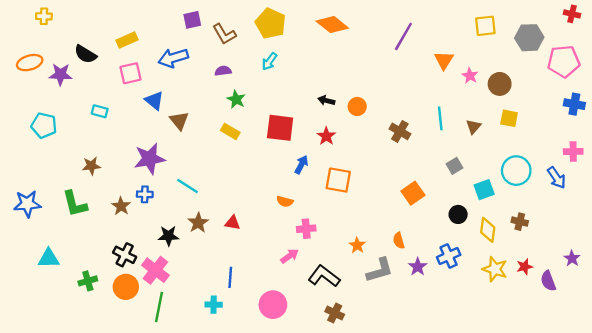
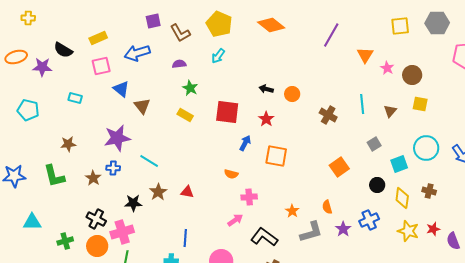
gray hexagon: (529, 38) -> (437, 23), moved
pink cross: (155, 270) -> (122, 232), turned 35

